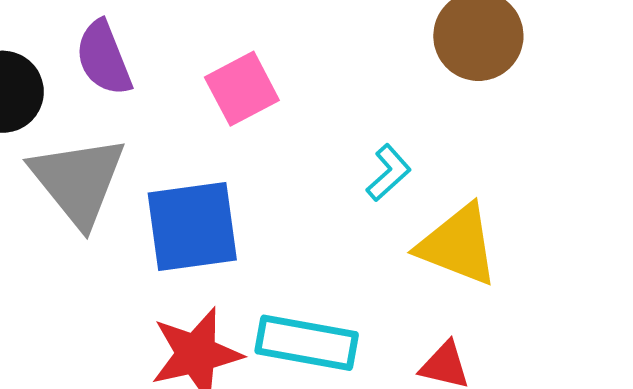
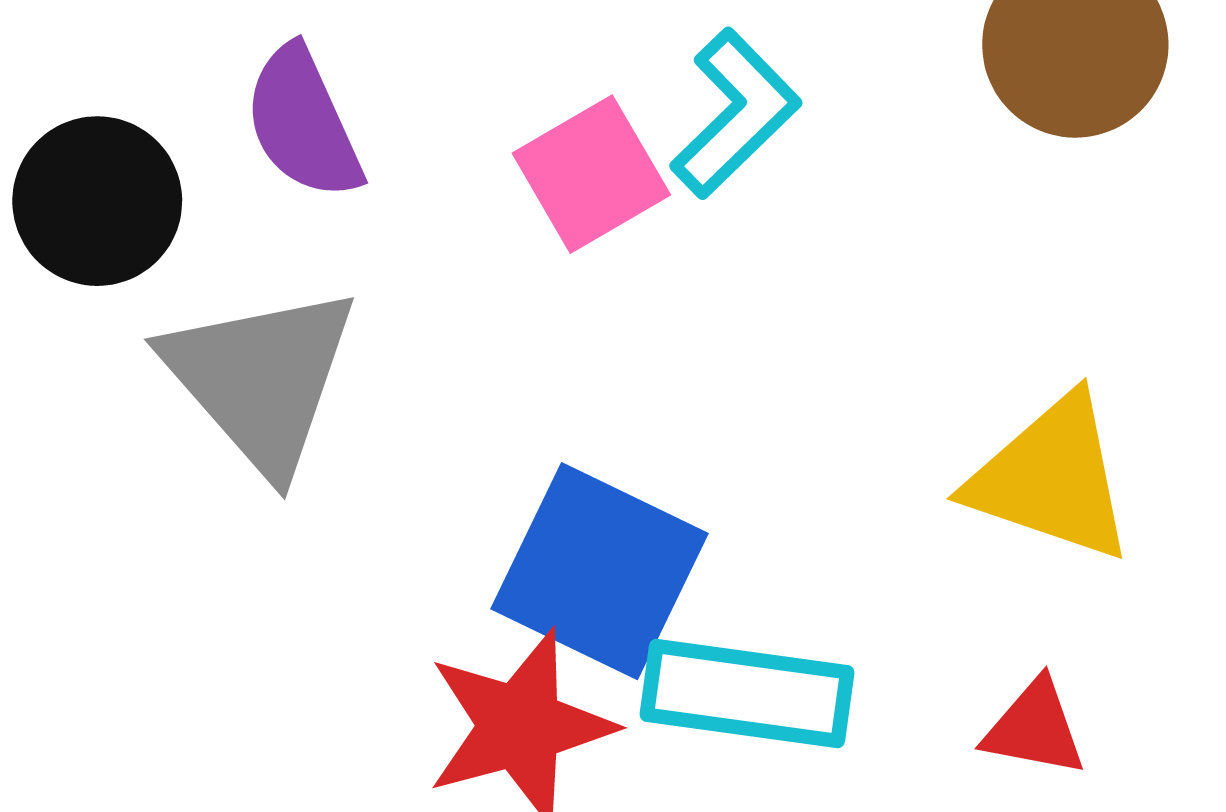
cyan L-shape: (389, 173) -> (735, 114), moved, size x1.4
blue square: (192, 227) -> (599, 571), moved, turned 36

